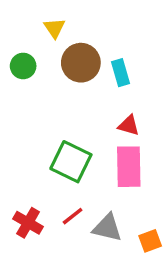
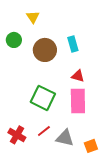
brown circle: (81, 63) -> (45, 50), moved

